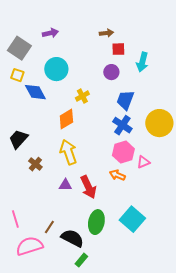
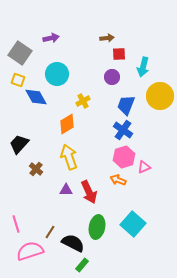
yellow circle: (159, 123) -> (160, 96), moved

